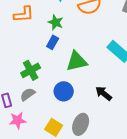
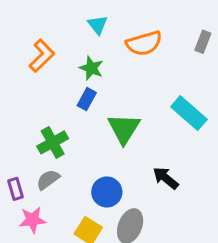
orange L-shape: (24, 14) -> (42, 56), turned -40
green triangle: (77, 61) -> (124, 128), turned -45
blue circle: (64, 91) -> (107, 192), moved

